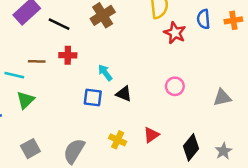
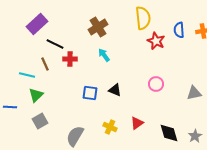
black line: (59, 24) -> (55, 44), moved
brown line: (37, 61) -> (45, 64), turned 64
cyan arrow: (105, 73) -> (104, 55), moved
black diamond: (191, 147) -> (169, 133), turned -55
gray square: (30, 149) -> (40, 121), moved

